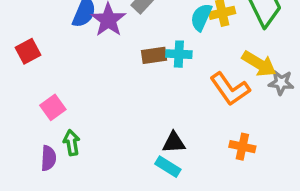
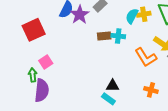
red square: (28, 51) -> (34, 30), size x1.6
green arrow: (72, 143) -> (33, 75), moved
purple semicircle: (48, 158) -> (42, 90), size x1.6

